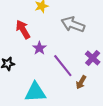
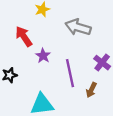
purple line: (63, 66) -> (70, 73), turned 30

